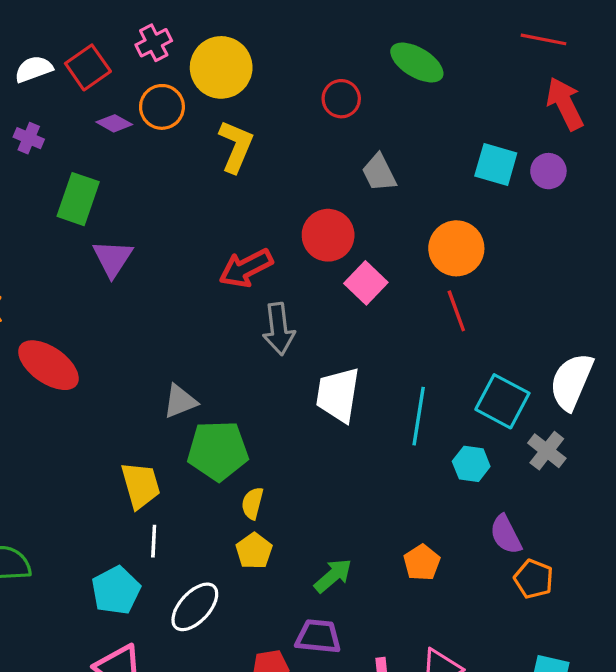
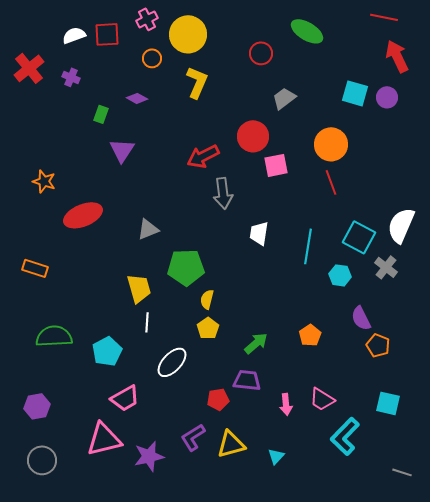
red square: (88, 67) -> (107, 34), turned 32
orange circle: (162, 107) -> (152, 58), size x0.7
purple diamond: (114, 123) -> (137, 98), moved
gray trapezoid: (379, 173) -> (284, 98), turned 80
green rectangle: (78, 199) -> (101, 114), size x0.6
pink square: (366, 283) -> (276, 165), turned 35
red ellipse: (48, 365) -> (83, 215), turned -57
white trapezoid: (338, 395) -> (259, 233), size x0.7
gray triangle: (180, 401) -> (148, 229), moved
cyan pentagon: (116, 590) -> (107, 351), moved

